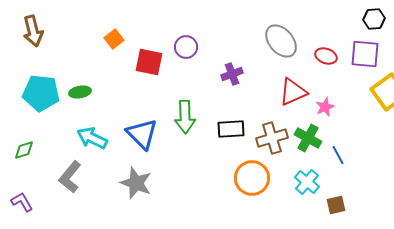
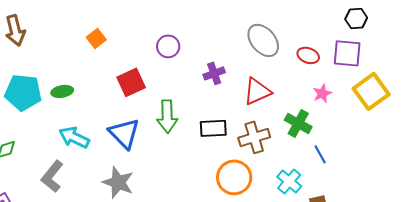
red square: (149, 62) -> (131, 82), moved, turned -36
red triangle: (293, 92) -> (257, 91), moved
pink star: (325, 107) -> (322, 93), moved
green cross: (308, 138) -> (298, 123), moved

